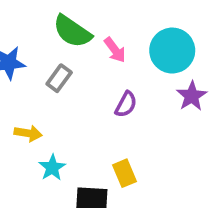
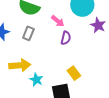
pink arrow: (115, 50) -> (58, 21), moved
yellow arrow: (28, 133) -> (20, 65), size x1.5

